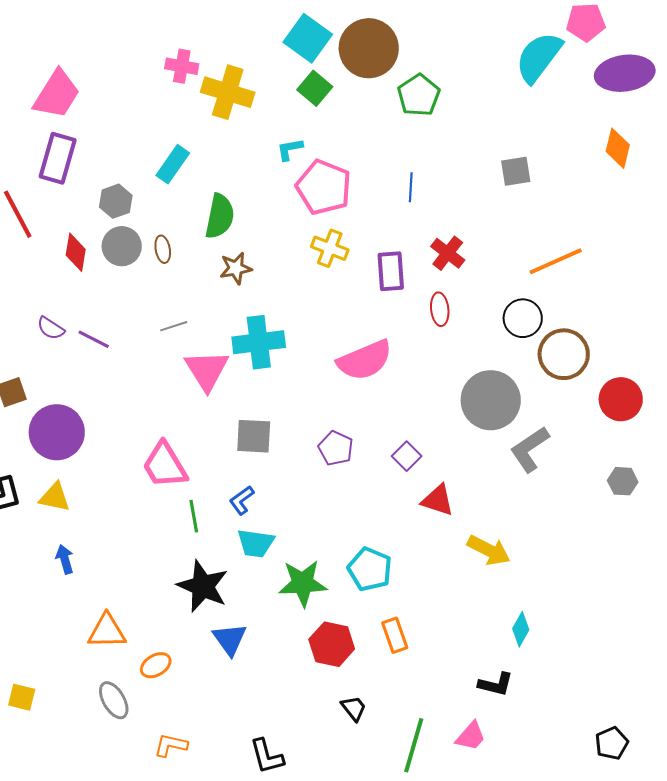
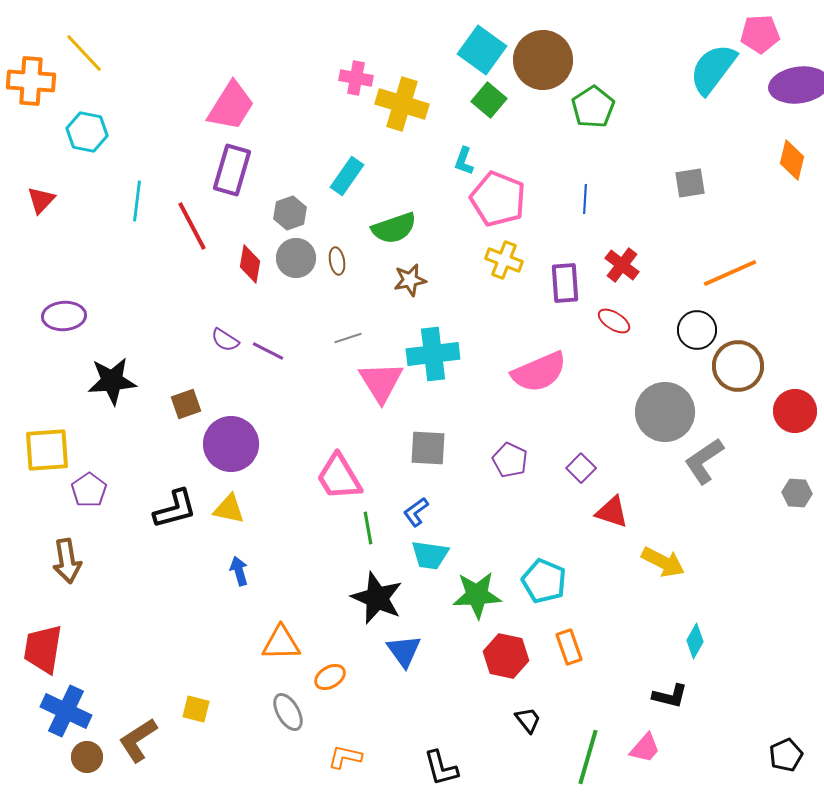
cyan L-shape: (290, 149) -> (464, 161), turned -60
green semicircle: (220, 216) -> (394, 228), turned 60
red ellipse: (440, 309) -> (614, 321), turned -52

